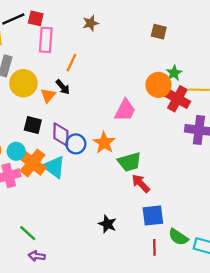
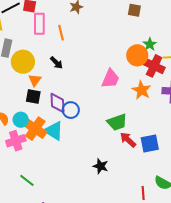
orange line: (71, 63) -> (61, 33), moved, turned -35
orange triangle: (48, 95) -> (35, 80), moved
orange star: (104, 143) -> (142, 90), moved
blue square: (153, 216) -> (150, 143), moved
black star: (107, 224) -> (101, 166), moved
green line: (28, 233) -> (27, 180), moved

